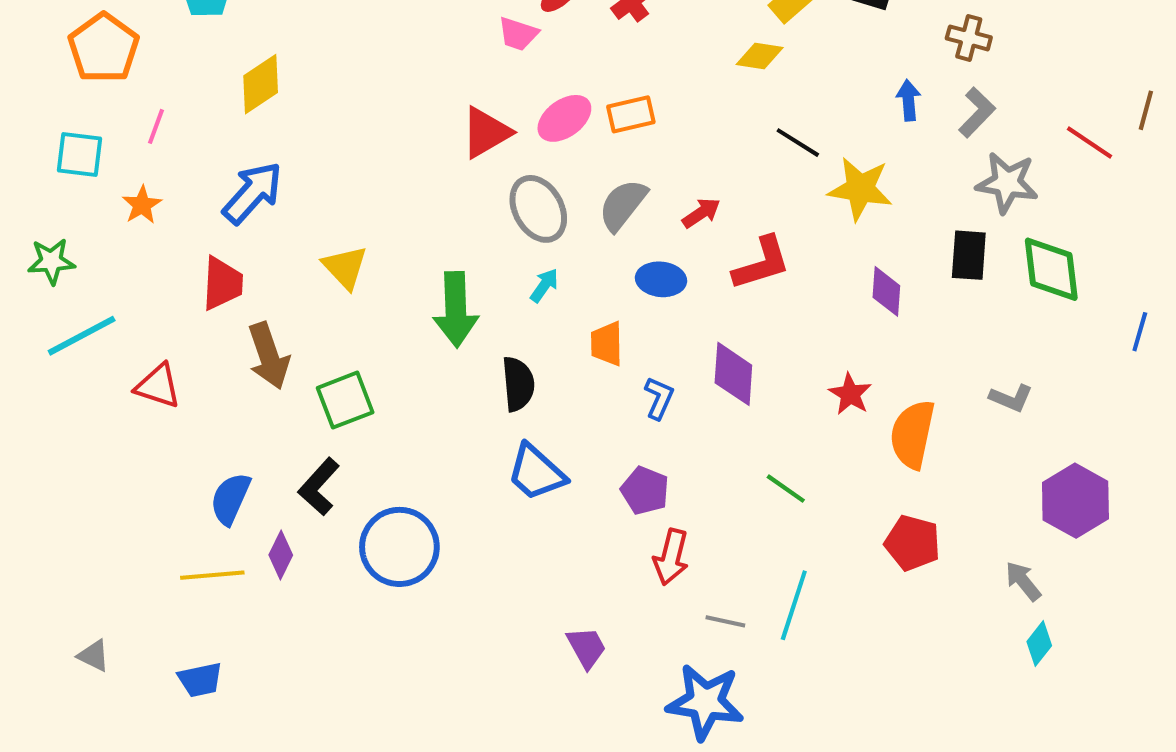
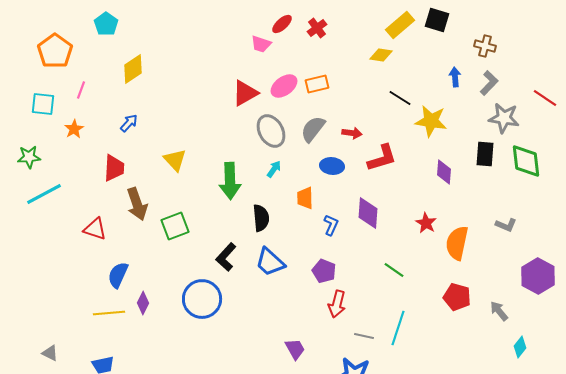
blue arrow: (253, 193) -> (129, 123), size x0.6
red arrow: (701, 213) -> (352, 133), turned 42
red triangle: (158, 386) -> (95, 229), moved
black L-shape: (319, 487) -> (226, 257), moved
gray arrow: (1023, 581) -> (499, 311), moved

